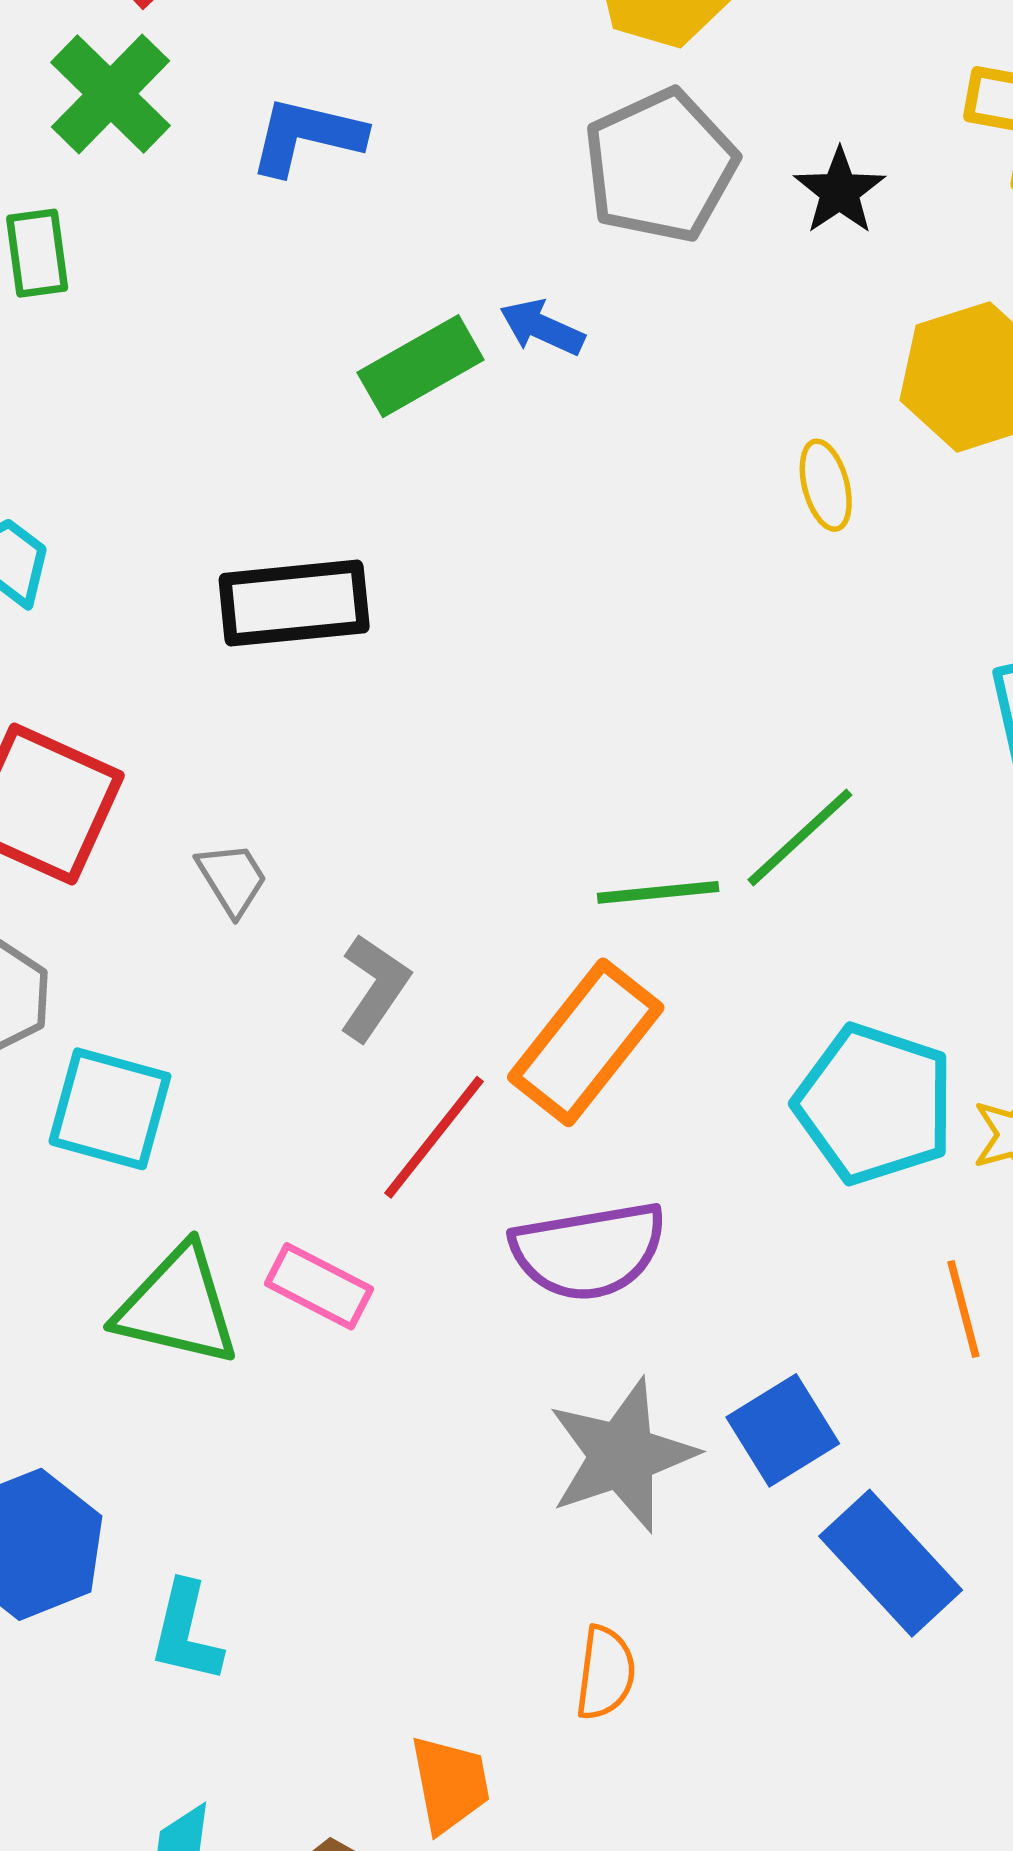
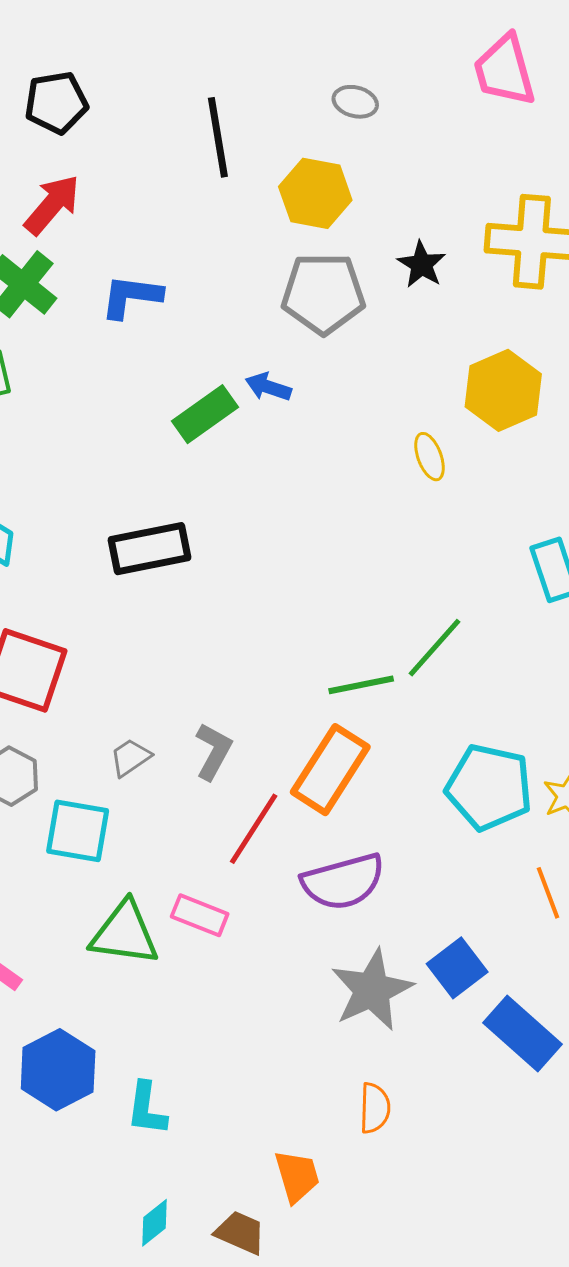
gray pentagon: (660, 166) -> (323, 293), turned 30
black star: (840, 191) -> (422, 264), moved
gray trapezoid: (232, 879) -> (130, 757), moved, turned -87

